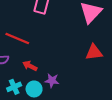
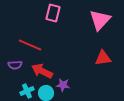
red arrow: (30, 66) -> (42, 71), size x1.5

